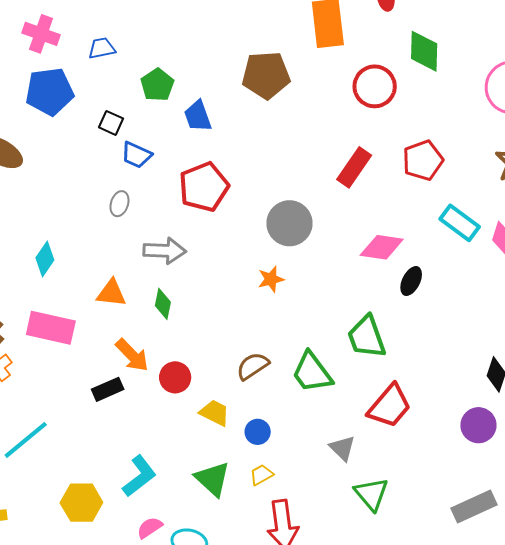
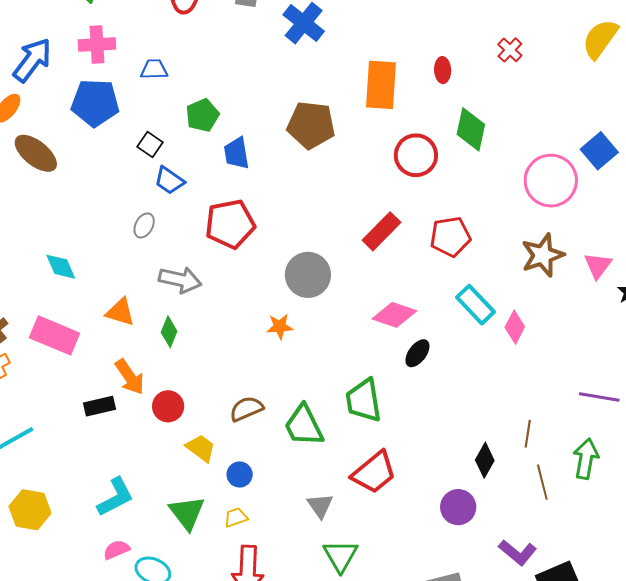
pink cross: (41, 34) -> (97, 45), turned -33
cyan diamond: (45, 259) -> (61, 267), turned -68
yellow hexagon: (81, 503) -> (30, 510), moved

